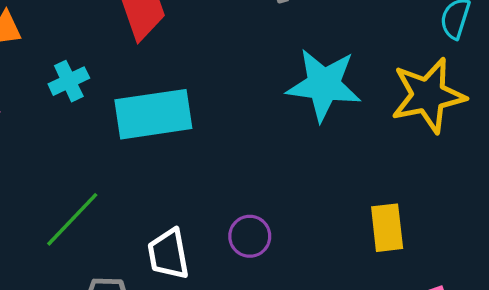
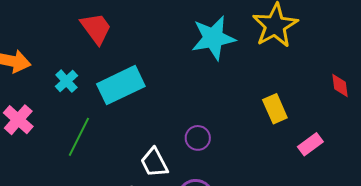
green line: (72, 219) -> (79, 137), moved

